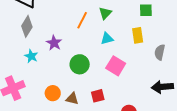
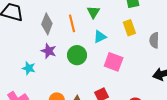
orange line: (82, 20) -> (72, 23), turned -30
gray diamond: (27, 26) -> (47, 24), moved
green circle: (80, 64) -> (77, 55), moved

